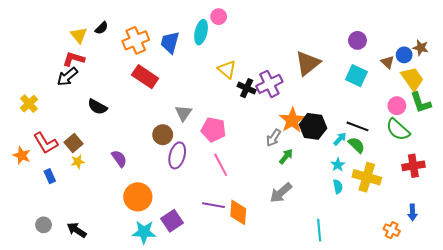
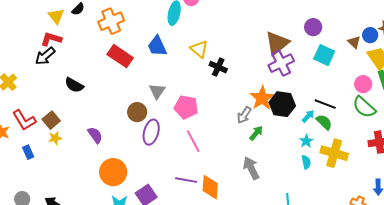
purple circle: (357, 40) -> (313, 27), moved
blue trapezoid: (170, 42) -> (157, 46), moved, turned -40
purple cross: (269, 84) -> (281, 63), moved
gray arrow: (281, 193) -> (251, 168), turned 105

